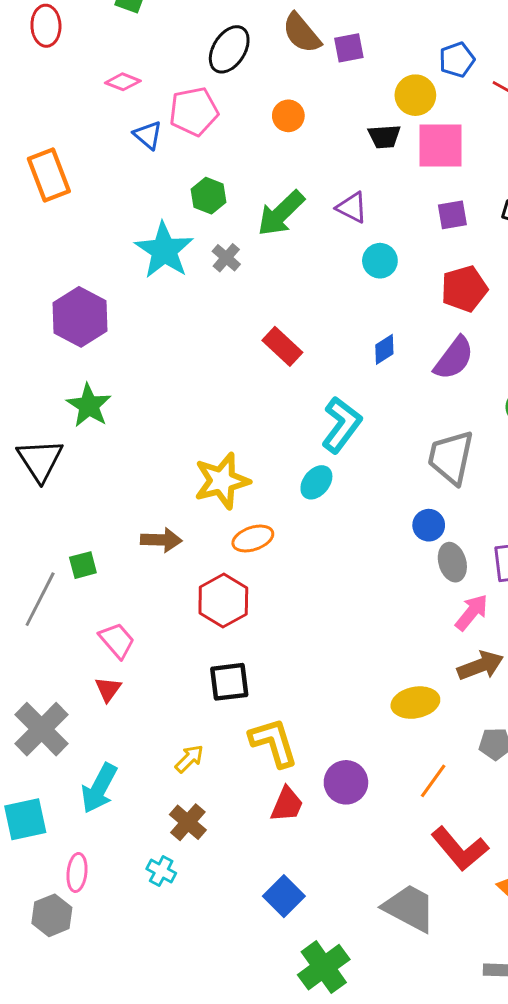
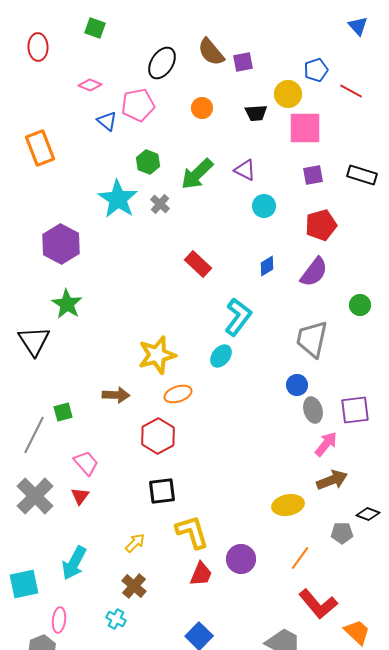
black trapezoid: (384, 137) -> (256, 113), moved
gray cross: (42, 729) -> (35, 496), moved

